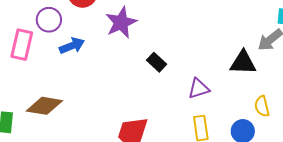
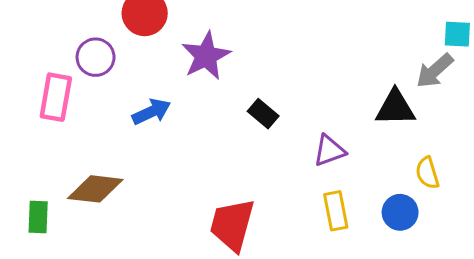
blue arrow: (72, 46) -> (151, 112), moved

